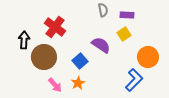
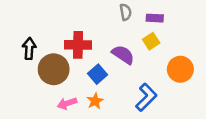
red cross: (55, 27) -> (78, 45), moved, turned -35
blue L-shape: (134, 80) -> (146, 97), moved
pink arrow: (55, 85) -> (67, 103), turned 112

